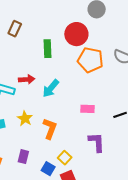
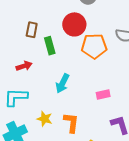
brown rectangle: (15, 29) -> (32, 30), moved
red arrow: (27, 79) -> (24, 66), moved

